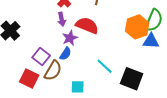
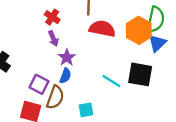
red semicircle: (87, 25) -> (102, 29), moved
blue triangle: (151, 41) -> (157, 43), turned -36
black square: (132, 79) -> (140, 74), moved

